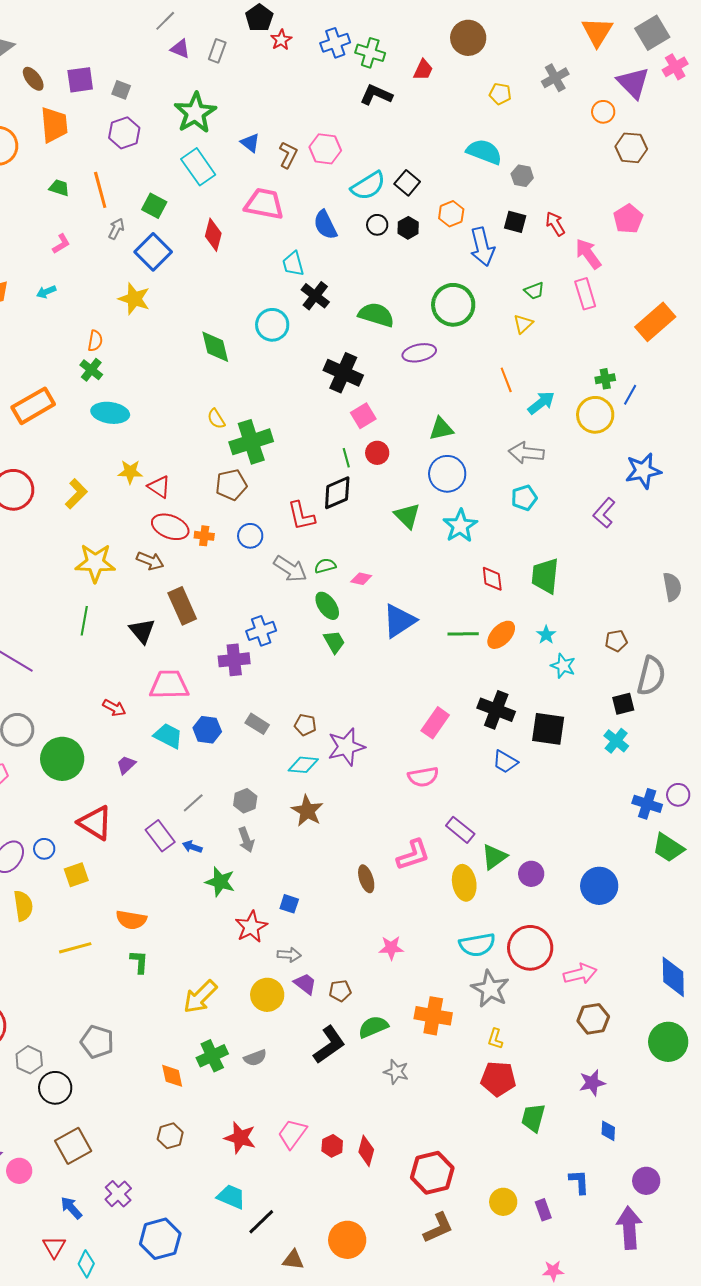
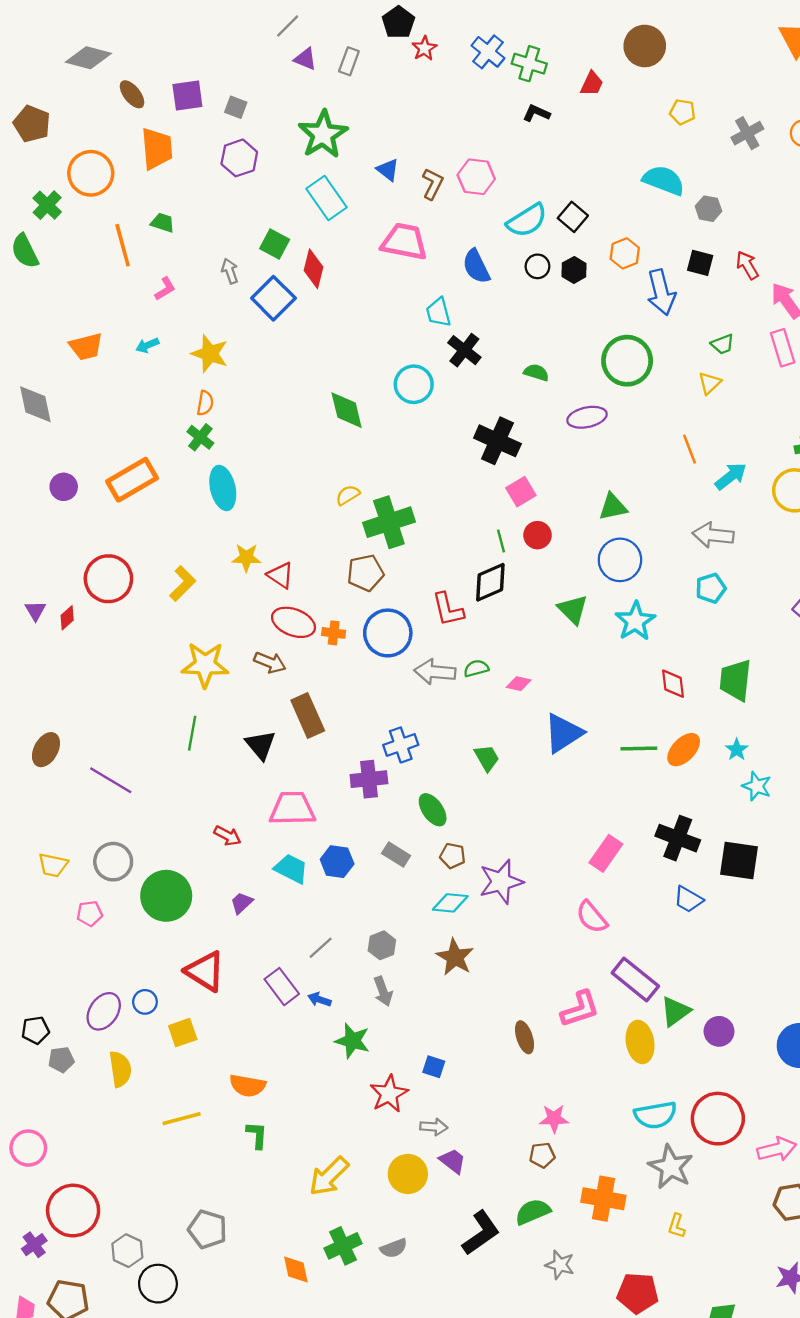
blue cross: (335, 43) -> (488, 52), turned -32
gray cross: (555, 78) -> (747, 133), moved
black L-shape: (376, 95) -> (536, 113), size x0.7
orange line: (100, 190) -> (123, 245), moved
gray arrow: (116, 229) -> (230, 271), turned -45
red diamond: (213, 235) -> (314, 269), moved
yellow star: (134, 299) -> (210, 354), moved
green semicircle: (376, 315) -> (536, 372), size x0.6
cyan ellipse: (110, 413) -> (223, 488), turned 69
yellow semicircle: (216, 419) -> (348, 495), turned 90
blue circle: (250, 536) -> (388, 633), size x1.6
gray arrow: (290, 569) -> (435, 672), turned 152
green ellipse: (327, 606) -> (433, 810), moved
pink semicircle: (423, 777) -> (592, 917), turned 60
purple rectangle: (460, 830) -> (635, 980), size x1.4
brown pentagon: (340, 991) -> (542, 1155), moved
red pentagon: (498, 1079) -> (638, 1293), moved

